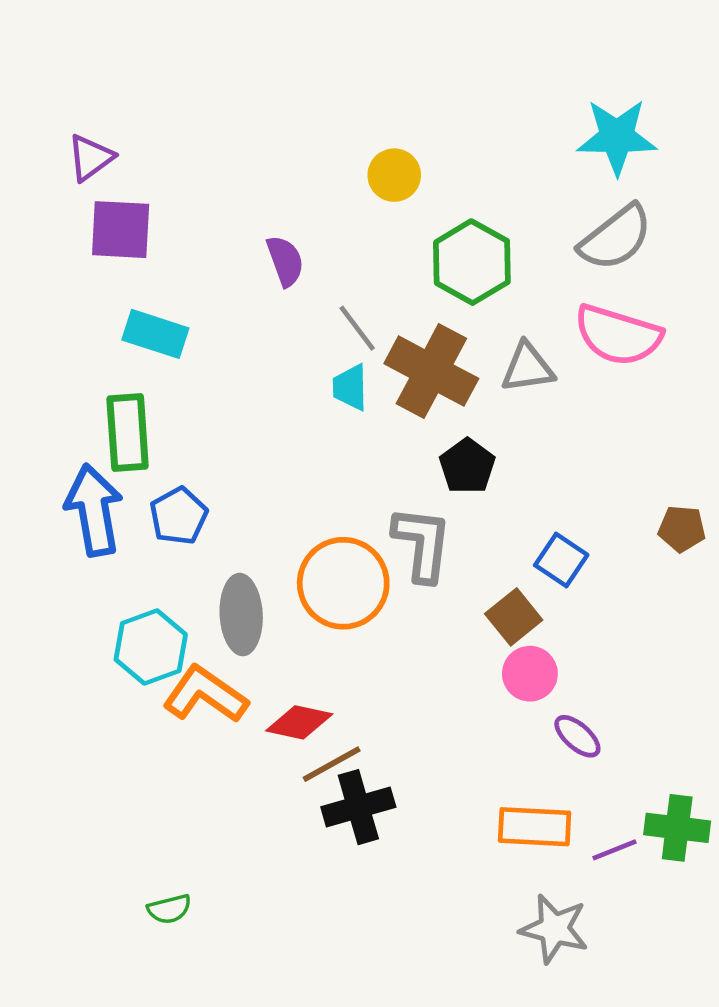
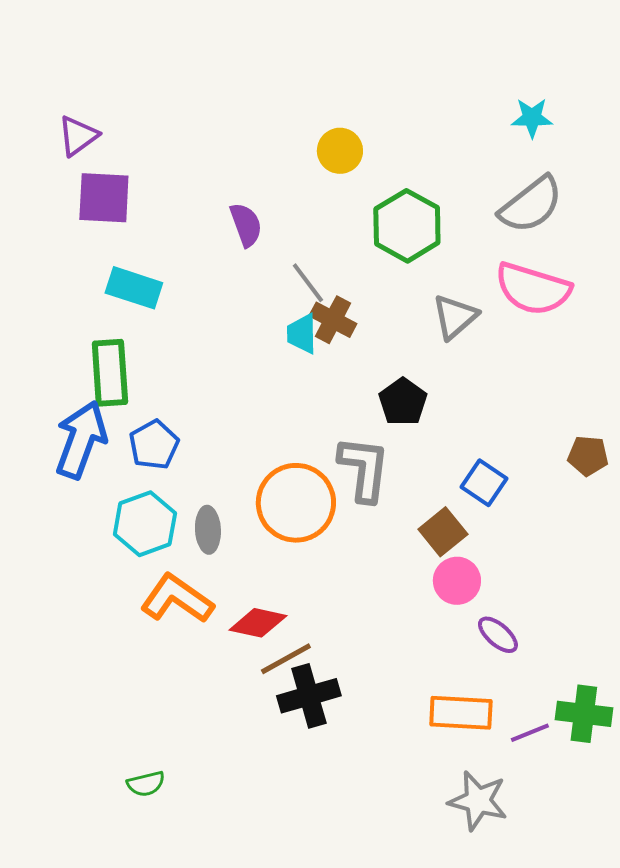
cyan star: (617, 137) -> (532, 118), size x0.6
gray triangle: (528, 368) -> (455, 317), turned -33
brown cross: (431, 371) -> (333, 320), moved, size x0.6
blue arrow: (94, 510) -> (81, 440), turned 30
gray ellipse: (241, 615) -> (208, 530), size x0.7
cyan hexagon: (151, 647) -> (145, 524), moved

